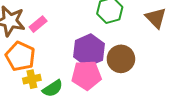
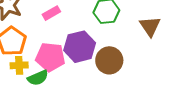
pink rectangle: (38, 24) -> (51, 13), moved
pink pentagon: (87, 75) -> (50, 57), moved

